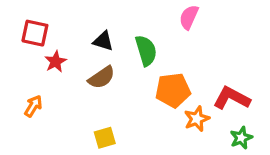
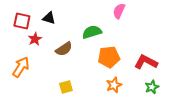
black triangle: (103, 41) -> (49, 18), moved
green semicircle: (146, 51) -> (92, 32), turned -90
orange arrow: (33, 106) -> (21, 67), size x1.5
orange star: (197, 119) -> (114, 85), moved

